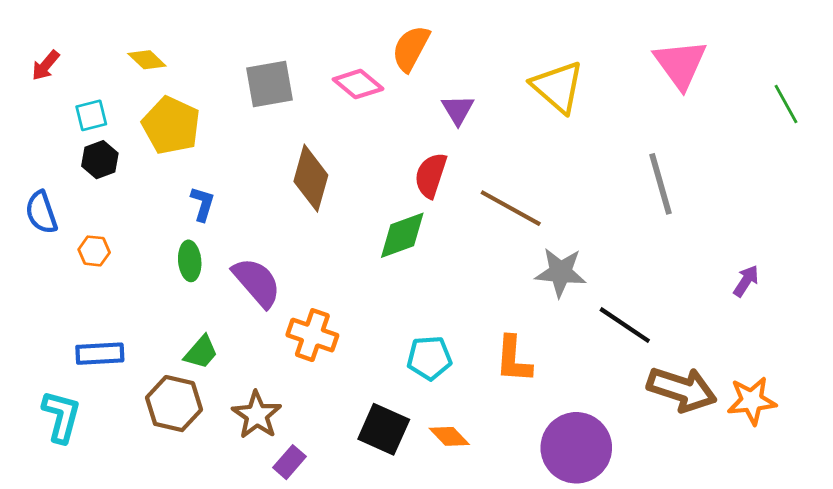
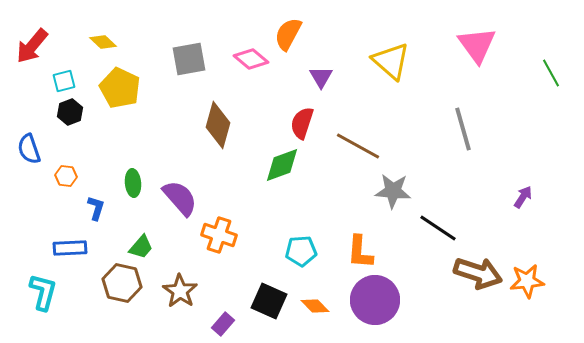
red arrow: (46, 65) -> (32, 46), size x1.6
blue L-shape: (203, 204) -> (96, 208), moved
purple circle: (576, 448) -> (375, 300), moved
purple rectangle: (290, 462) -> (223, 324), moved

